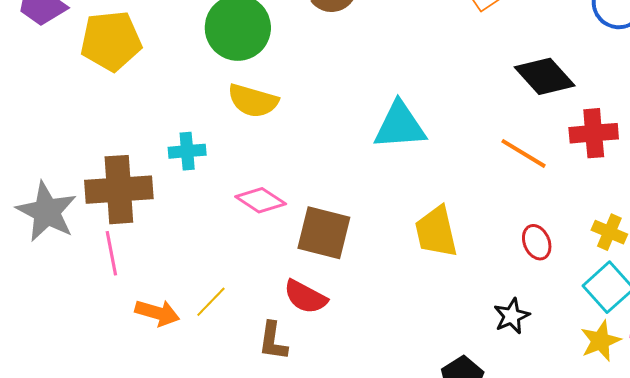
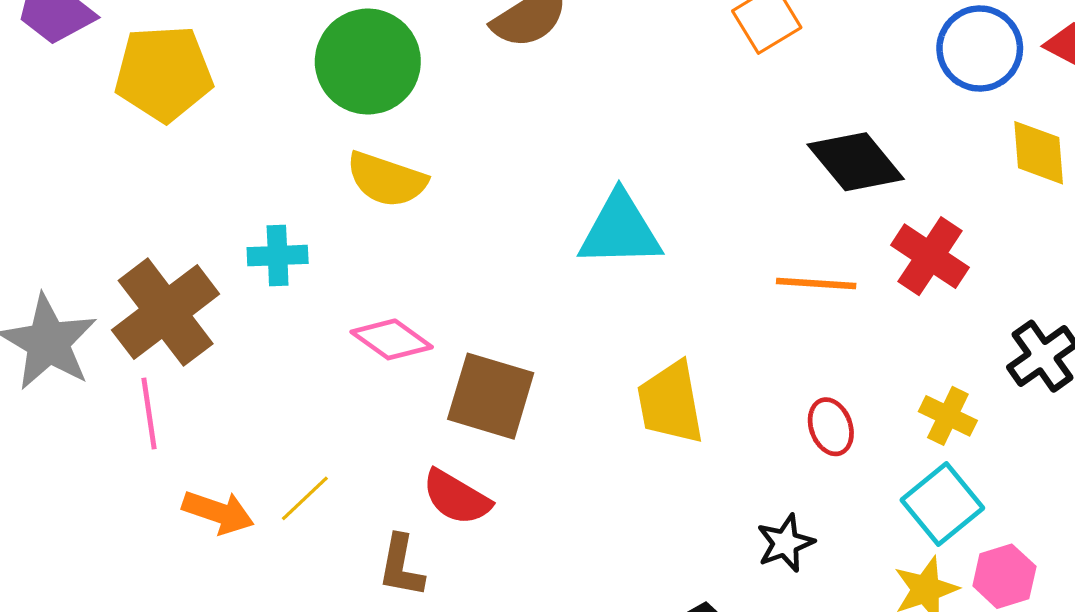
red cross: (594, 133) -> (930, 256), turned 36
orange line: (523, 153) -> (816, 284), turned -30
brown cross: (119, 190) -> (166, 312), turned -36

